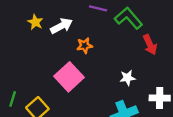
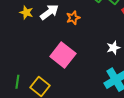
orange star: (85, 46) -> (73, 18), moved

